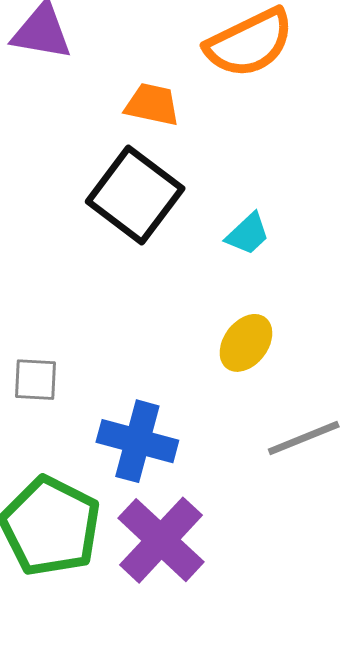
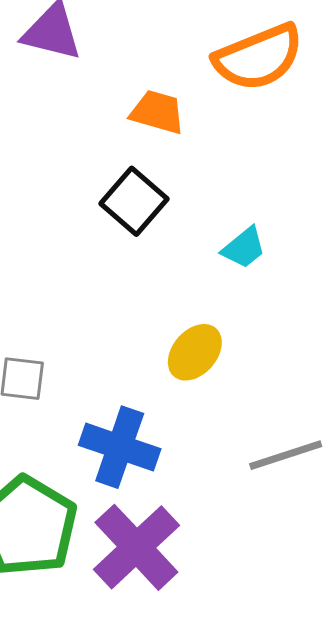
black square: (135, 195) -> (134, 201), size x0.7
yellow ellipse: (246, 343) -> (195, 352), moved

